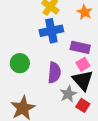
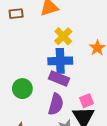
purple rectangle: (80, 47) -> (59, 79), moved

